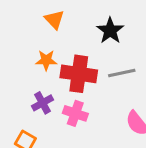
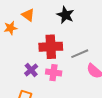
orange star: (46, 60) -> (10, 28), moved
gray line: (122, 73) -> (80, 54), moved

